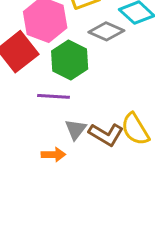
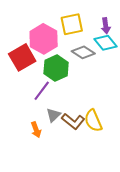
purple line: (53, 96) -> (42, 91), turned -65
orange arrow: (53, 155) -> (36, 130), turned 63

